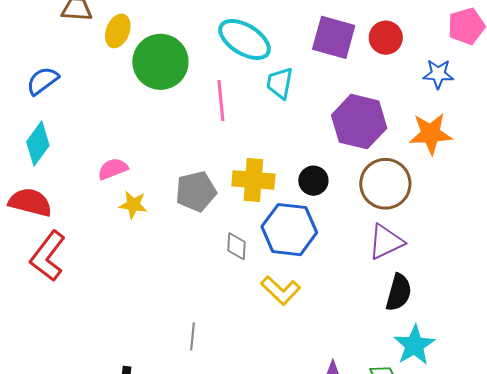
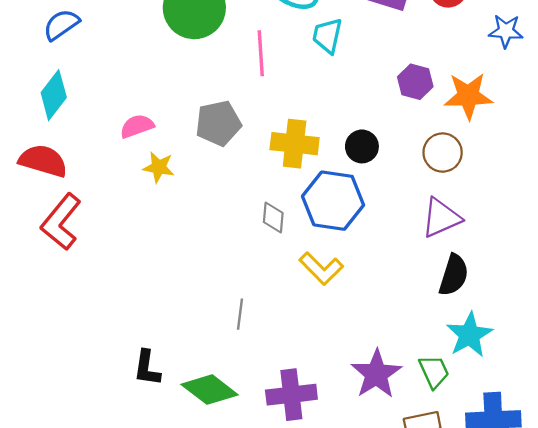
purple hexagon: (359, 122) -> (415, 82), size x0.6
orange star: (431, 134) -> (468, 96), moved
brown circle: (385, 184) -> (443, 153), size x0.7
gray pentagon: (196, 191) -> (218, 123), moved
gray line: (193, 336) -> (240, 314), moved

